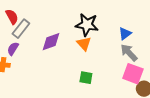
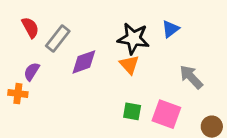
gray rectangle: (21, 29) -> (58, 39), moved
blue triangle: (125, 34) -> (171, 29), moved
pink square: (133, 74) -> (166, 114), moved

